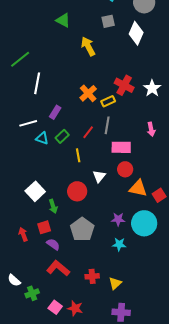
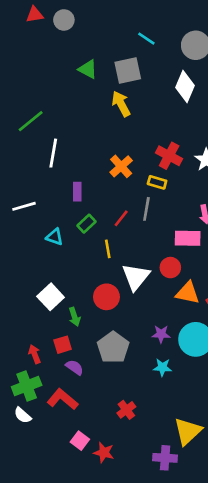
gray square: (108, 21) -> (128, 71), moved, size x1.5
yellow rectangle: (108, 101) -> (157, 182), moved, turned 40
purple rectangle: (55, 112) -> (77, 192), turned -32
white line: (28, 123) -> (24, 206), moved
cyan triangle: (42, 138) -> (55, 237), moved
pink rectangle: (121, 147) -> (188, 238), moved
white triangle: (99, 176) -> (136, 277), size x1.6
red L-shape: (58, 268) -> (63, 399), moved
red cross: (92, 276) -> (126, 410), turned -32
yellow triangle: (115, 283) -> (188, 431), moved, size x1.6
green cross: (32, 293) -> (27, 386), moved, size x1.5
pink square: (55, 307) -> (80, 441), moved

